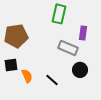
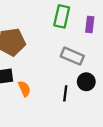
purple rectangle: (83, 33) -> (90, 25), moved
black line: (52, 80) -> (65, 93), moved, turned 56

